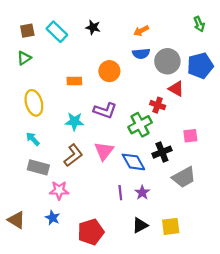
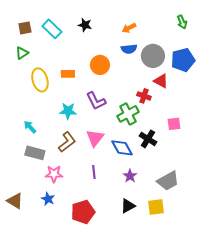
yellow ellipse: (34, 103) -> (40, 80), moved
purple L-shape: (105, 111) -> (96, 101), turned 45
black cross: (162, 152) -> (148, 139), turned -36
gray trapezoid: (184, 177) -> (168, 181), moved
purple line: (120, 193) -> (94, 172), moved

